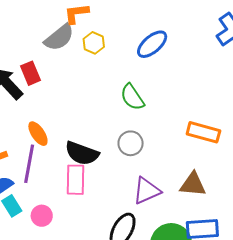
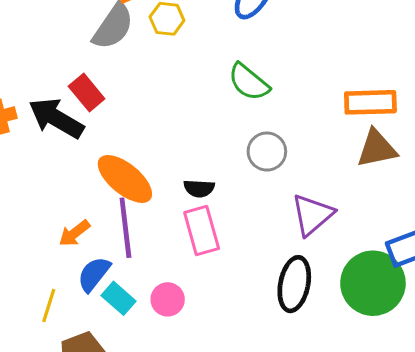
orange ellipse: (38, 134) -> (125, 179), size x1.5
black semicircle: (82, 153) -> (199, 188), size x0.6
brown triangle: (193, 184) -> (377, 149), moved

